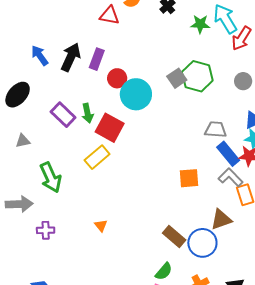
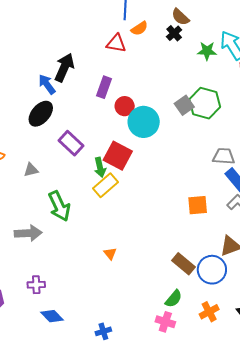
black arrow: (71, 57) -> (64, 67), moved
black ellipse: (18, 95) -> (41, 114), moved
green arrow: (88, 113) -> (100, 167), moved
purple cross: (46, 230) -> (36, 285), moved

